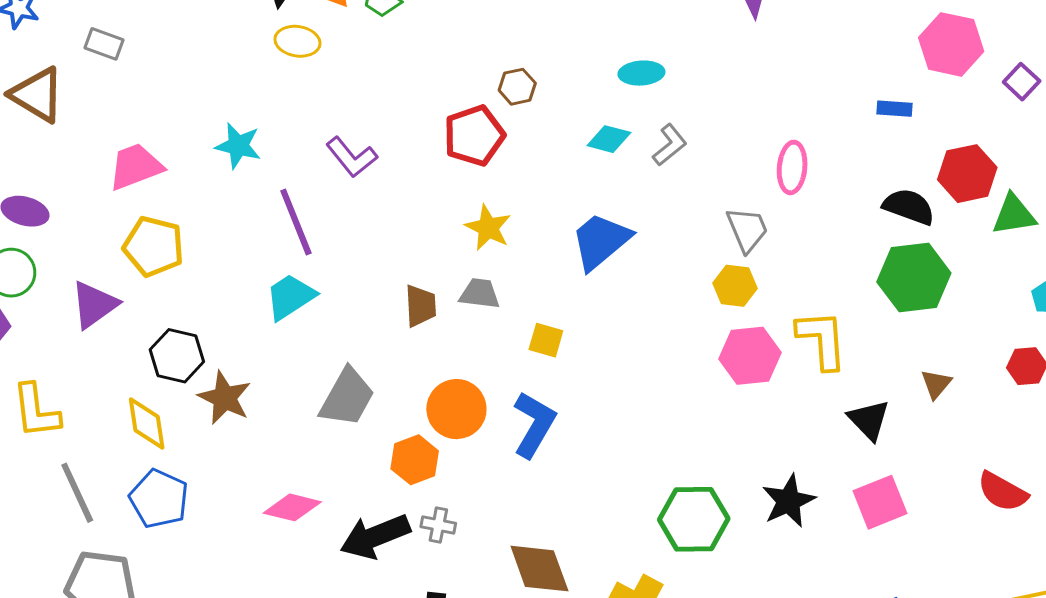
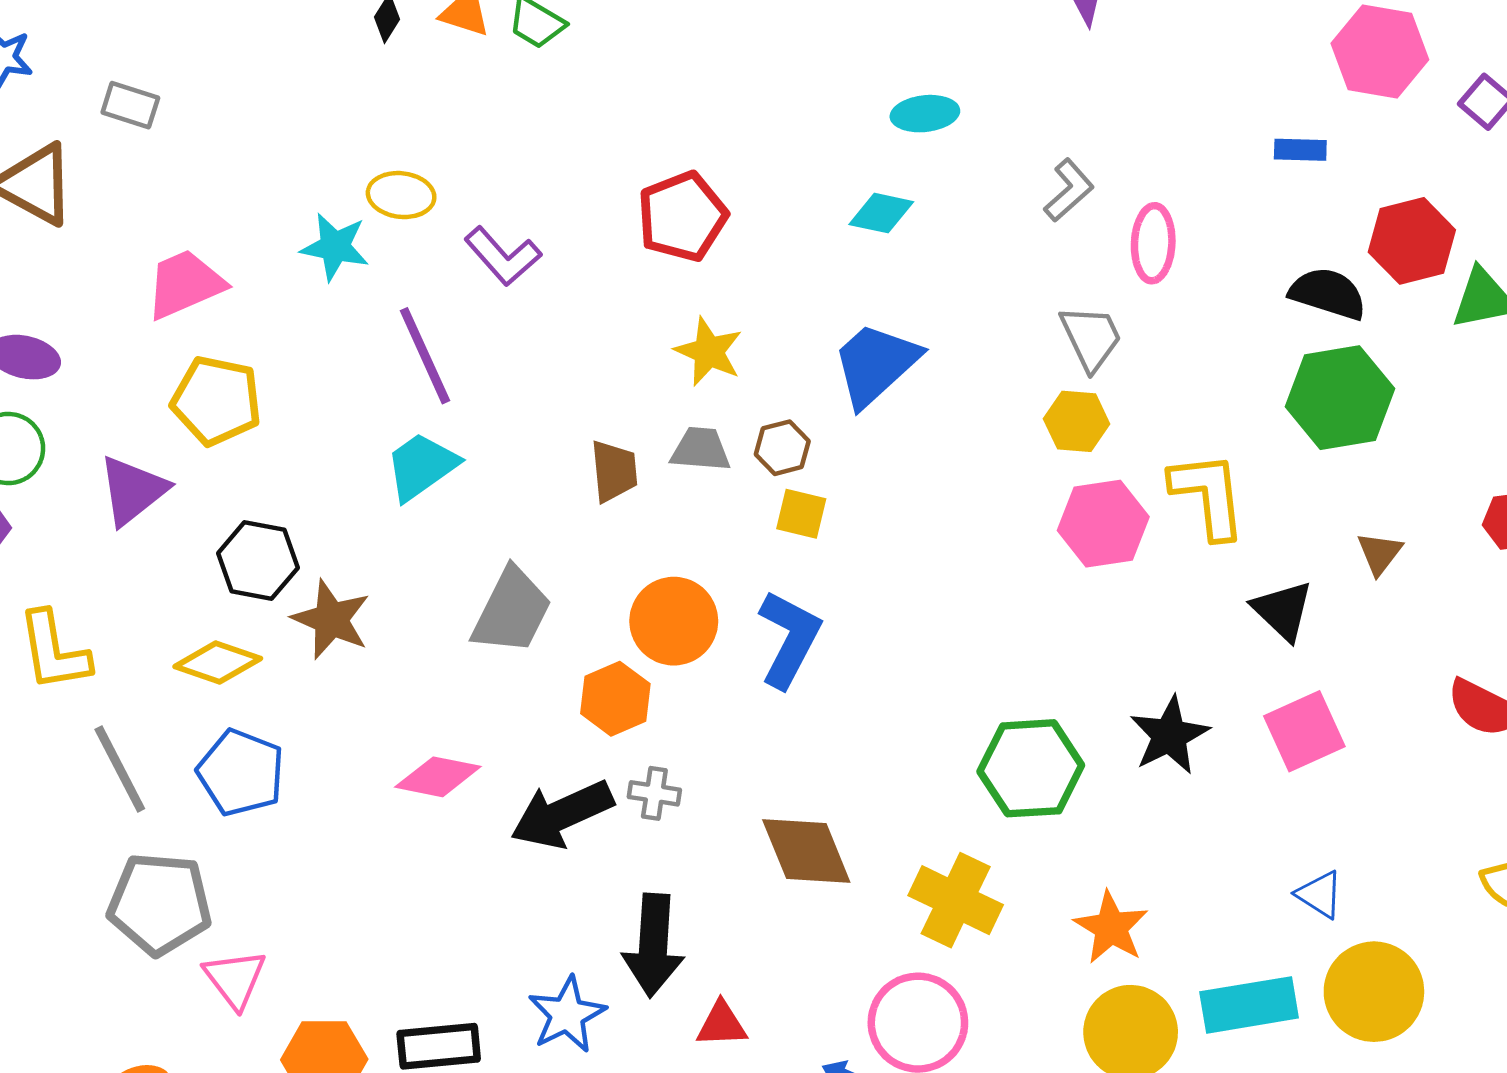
yellow ellipse: (297, 41) -> (401, 195), moved
brown hexagon: (517, 87) -> (782, 448), moved
gray L-shape: (670, 145) -> (1069, 190), moved
yellow diamond: (147, 424) -> (218, 662), turned -60

